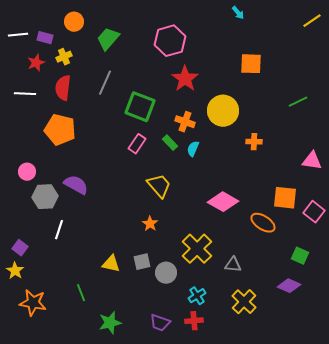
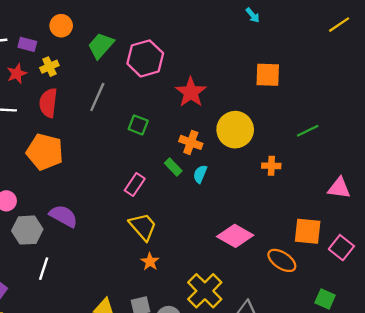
pink hexagon: (170, 41) -> (145, 58), moved
green line: (298, 102) -> (308, 131), moved
green square: (140, 107) -> (138, 125), size x0.6
pink rectangle: (137, 144) -> (135, 185), moved
yellow trapezoid: (159, 186) -> (143, 227), moved

